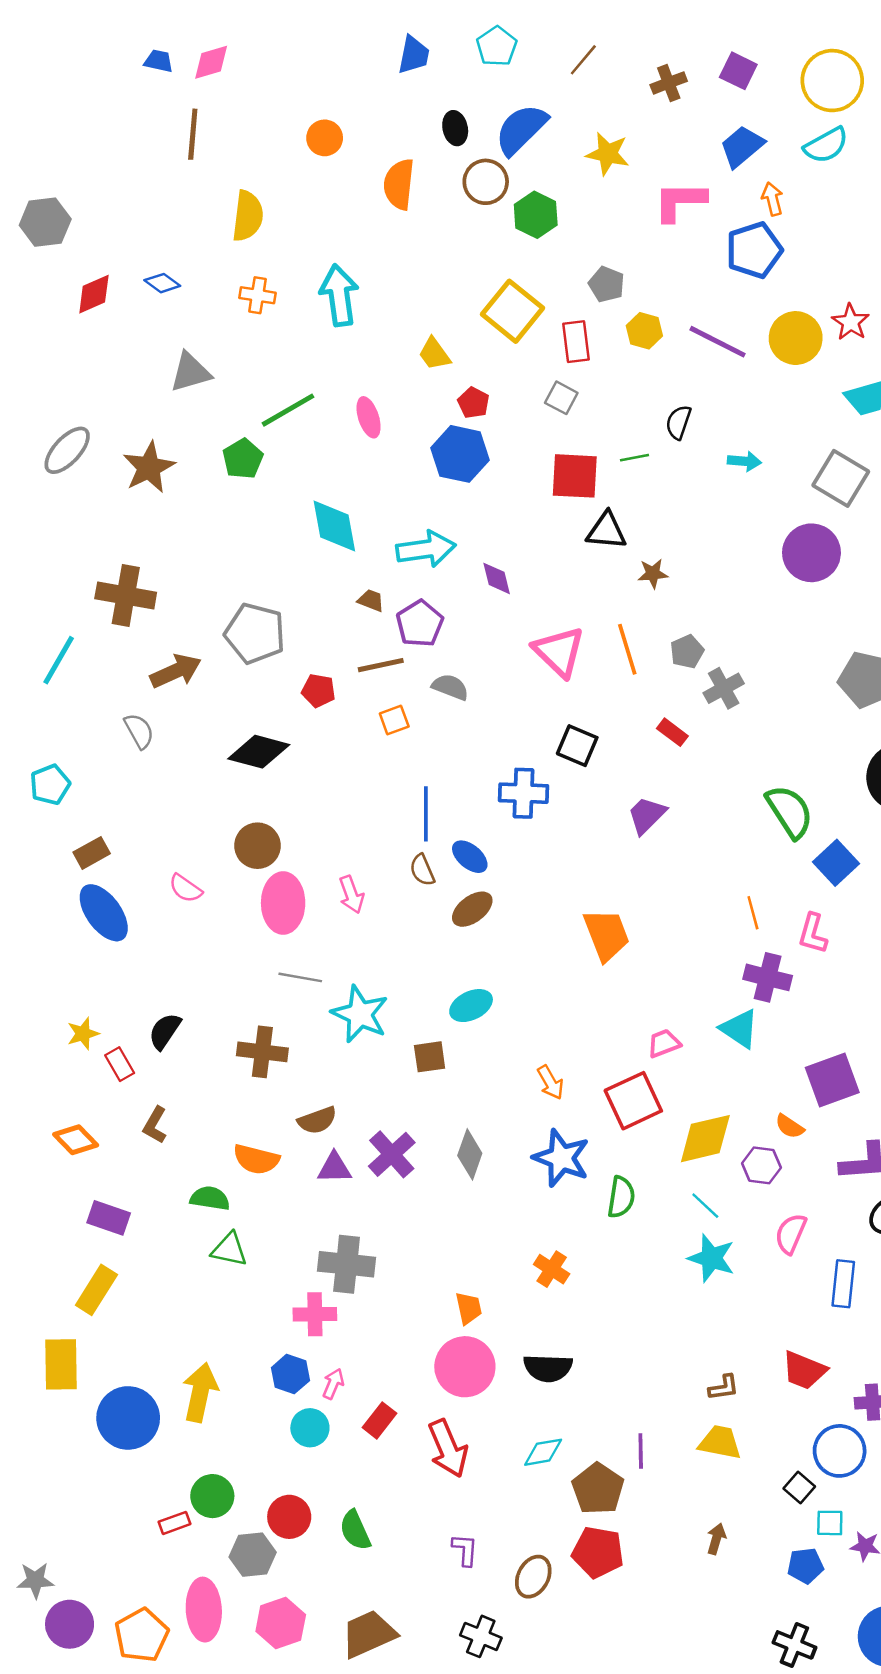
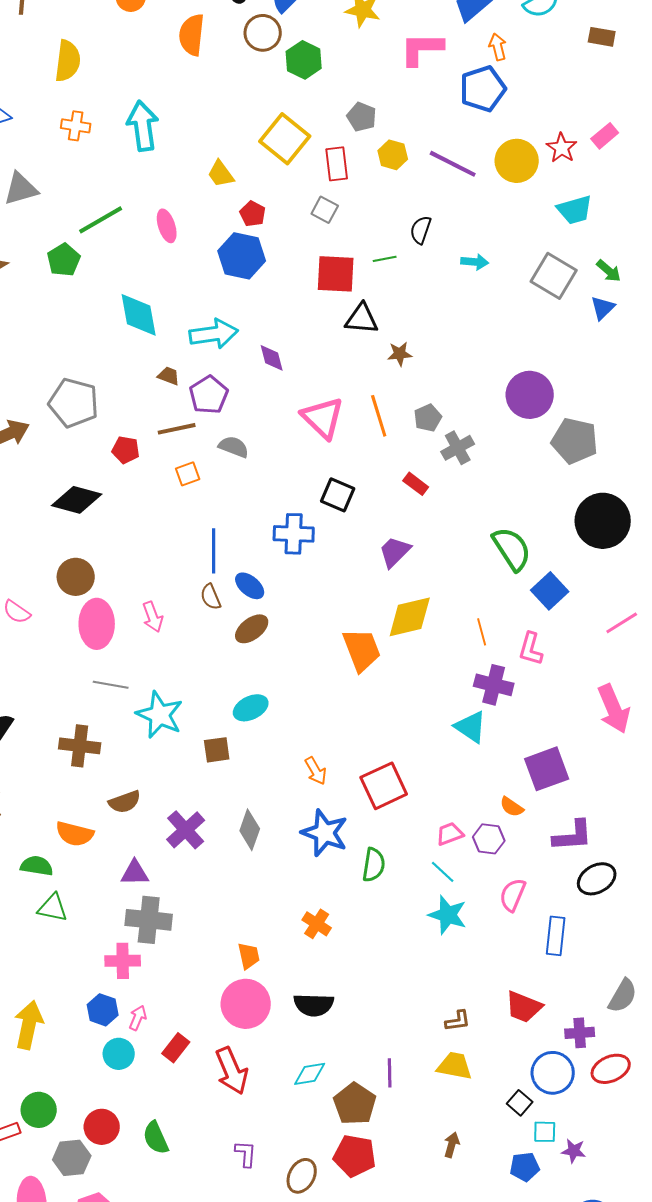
purple circle: (811, 553) -> (530, 395), moved
pink trapezoid: (664, 1043) -> (450, 834), moved
yellow diamond: (705, 1139) -> (410, 617), moved
purple triangle: (334, 1168) -> (135, 873), moved

